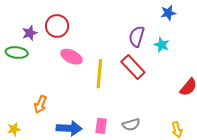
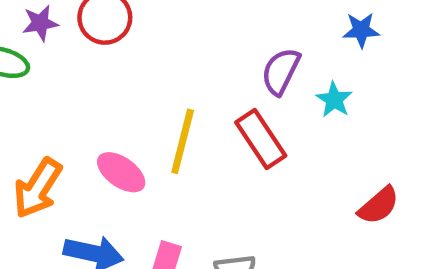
pink ellipse: (71, 57) -> (121, 172), moved
orange arrow: (40, 104) -> (38, 188), size x1.5

